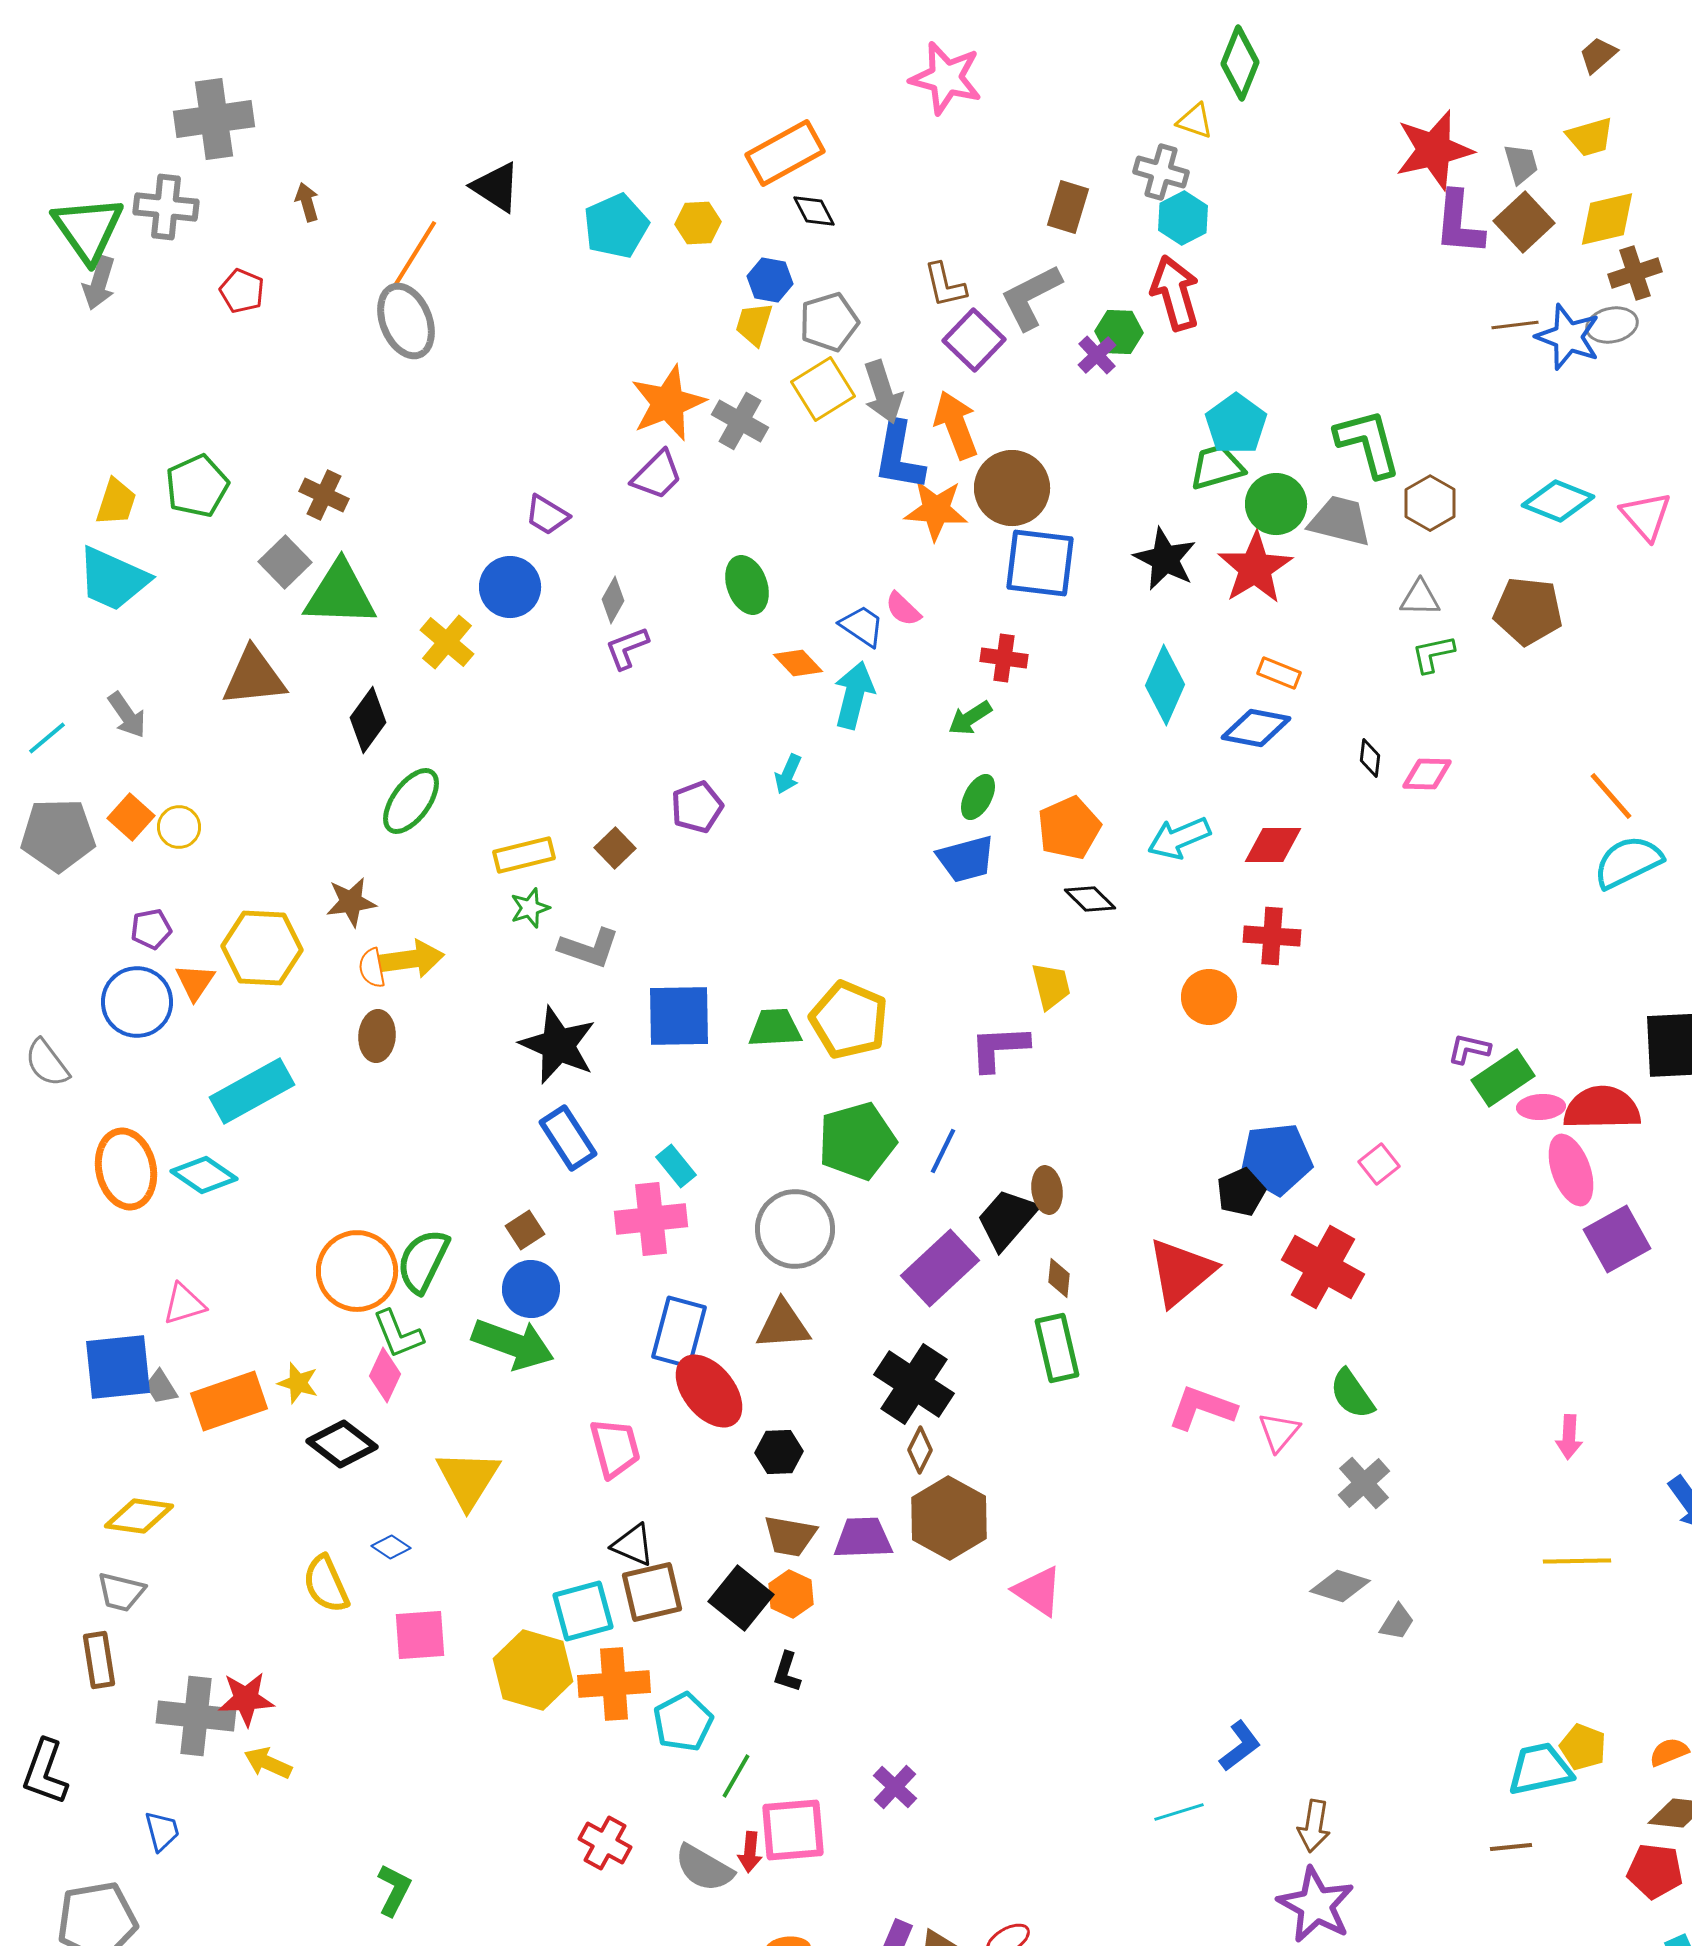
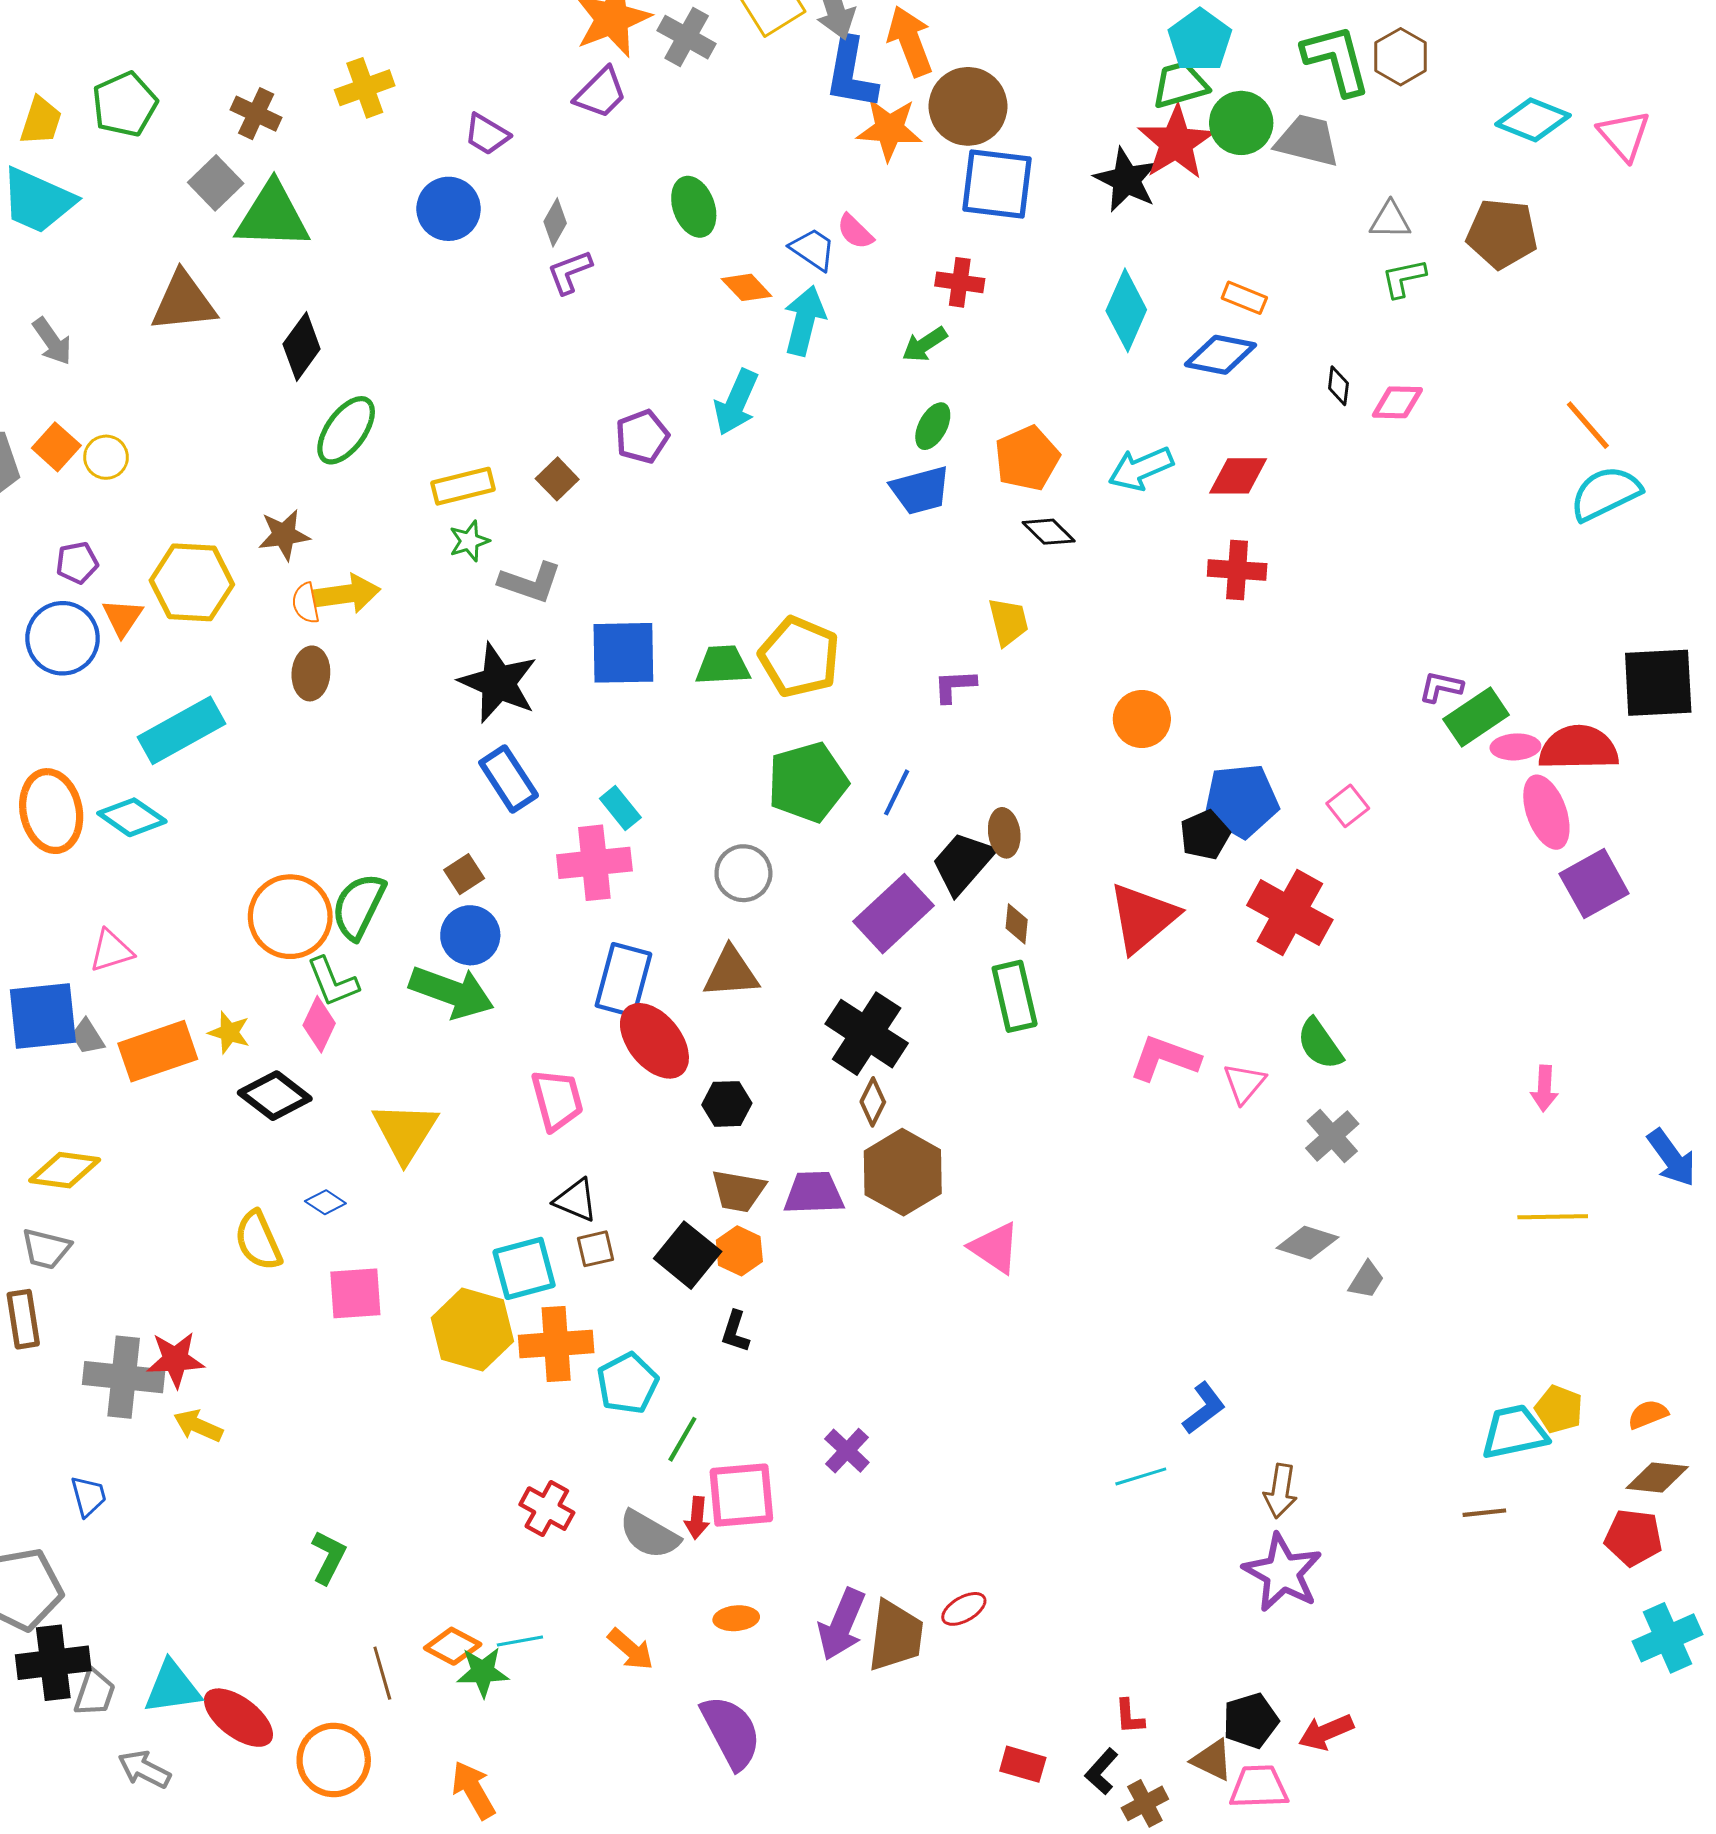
brown hexagon: (1430, 503) -> (1401, 57), moved
red star: (1255, 568) -> (1176, 143), moved
yellow cross: (447, 642) -> (365, 88), moved, turned 30
cyan arrow: (788, 774) -> (736, 402), size x1.6
orange circle: (1209, 997) -> (1142, 719), moved
purple L-shape: (999, 1048) -> (955, 686), size x0.7
gray circle: (795, 1229) -> (743, 873), size x0.7
brown square: (652, 1592) -> (595, 1249), size x0.6

